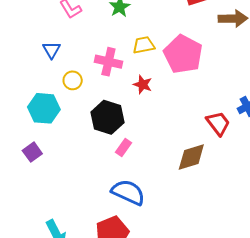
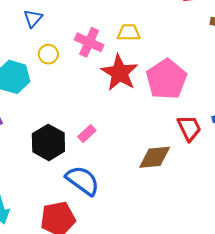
pink pentagon: (183, 54) -> (166, 79), moved
red star: (143, 85) -> (120, 73), size x1.8
black hexagon: (108, 117) -> (48, 142), moved

